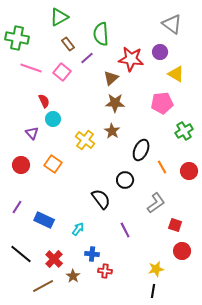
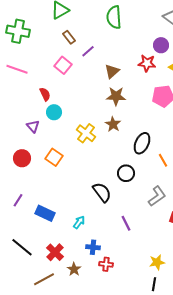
green semicircle: (101, 34) -> (114, 17), moved
red star: (131, 59) -> (147, 63), moved, size x0.7
pink line: (31, 68) -> (17, 69), moved

